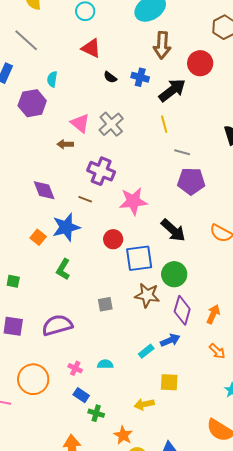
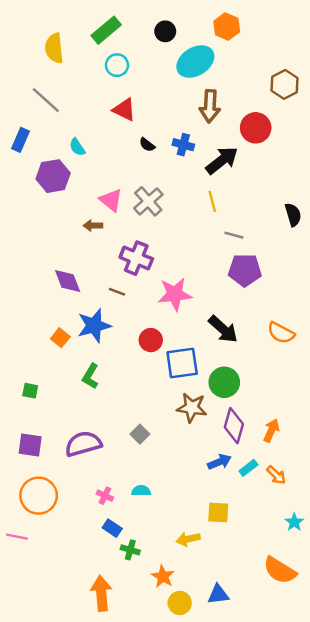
cyan semicircle: (52, 79) -> (77, 147), turned -42
gray square: (105, 304) -> (140, 434), moved, turned -35
cyan rectangle: (146, 351) -> (248, 468), moved
orange circle: (33, 379) -> (39, 496), moved

